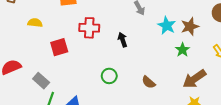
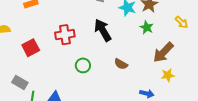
red cross: (89, 28) -> (65, 35), moved
black arrow: (123, 40) -> (103, 30), moved, size x1.6

